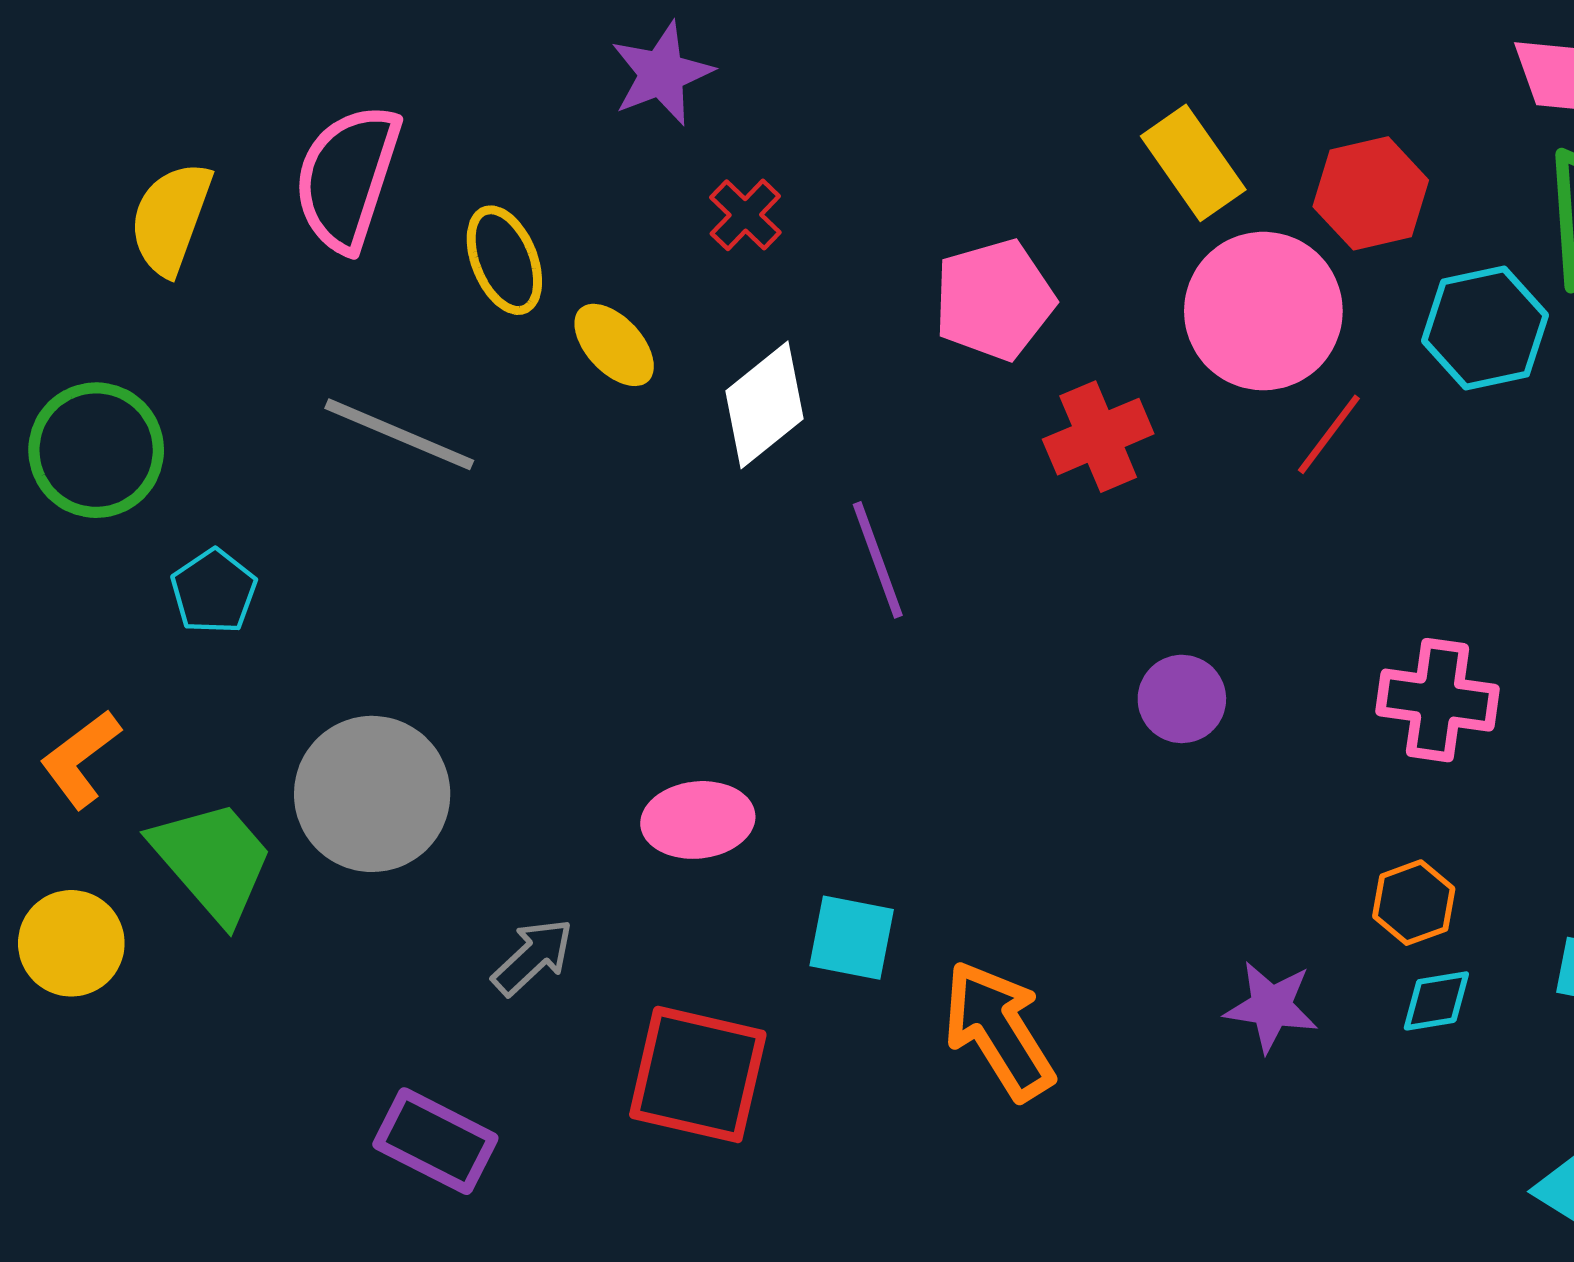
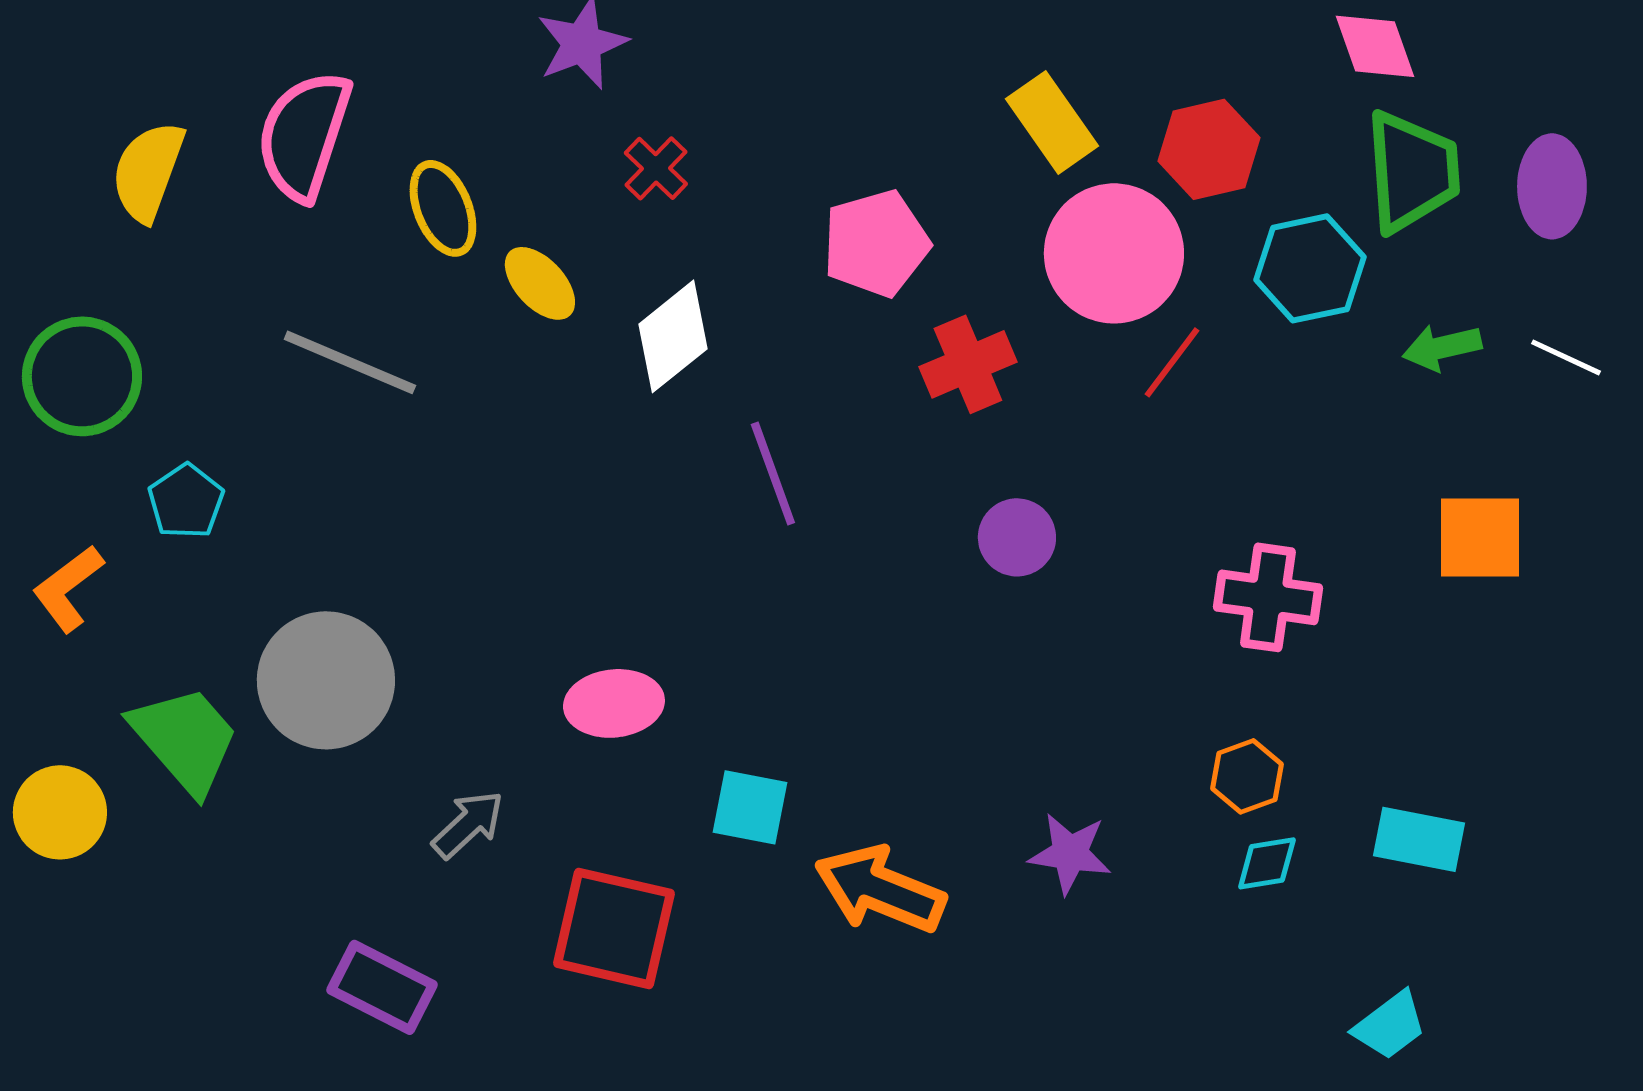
purple circle: (1182, 699) -> (1017, 537), moved
orange L-shape: (80, 759) -> (68, 588), moved
purple star: (1271, 1007) -> (1070, 853), moved
orange arrow: (999, 1030) -> (880, 889), turned -36

